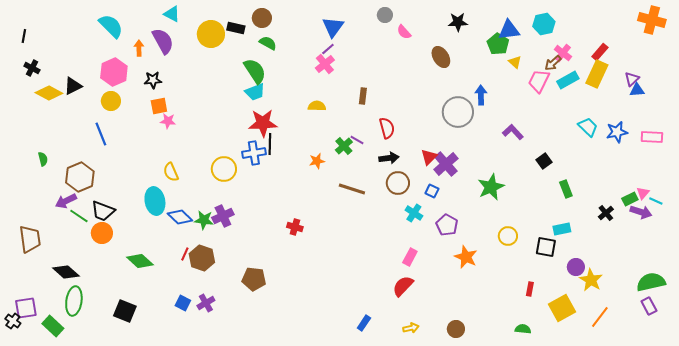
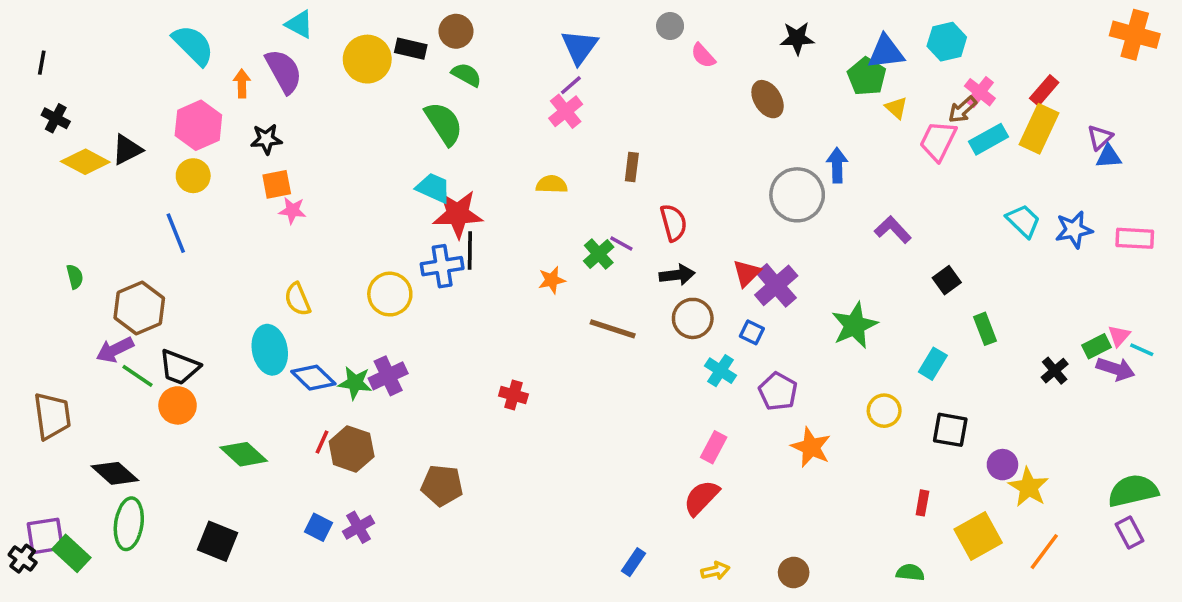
cyan trapezoid: (255, 92) -> (433, 188), moved, turned -135
cyan rectangle: (562, 229) -> (933, 364), moved, turned -48
green rectangle: (53, 326) -> (71, 553), moved

